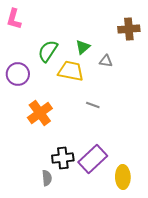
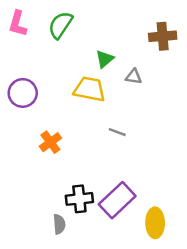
green semicircle: (48, 51) -> (61, 25), moved
orange cross: (40, 113) -> (50, 142), size x0.7

